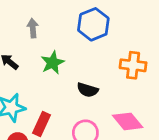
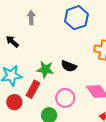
green star: (53, 63) -> (45, 69), moved, turned 30

